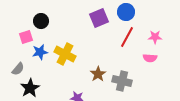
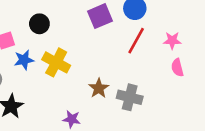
black circle: (41, 21) -> (39, 24), moved
pink semicircle: (150, 58) -> (177, 68), moved, turned 72

